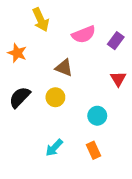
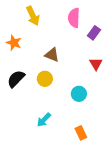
pink semicircle: (84, 34) -> (74, 18), moved, turned 114
orange rectangle: (94, 150) -> (81, 133), moved

